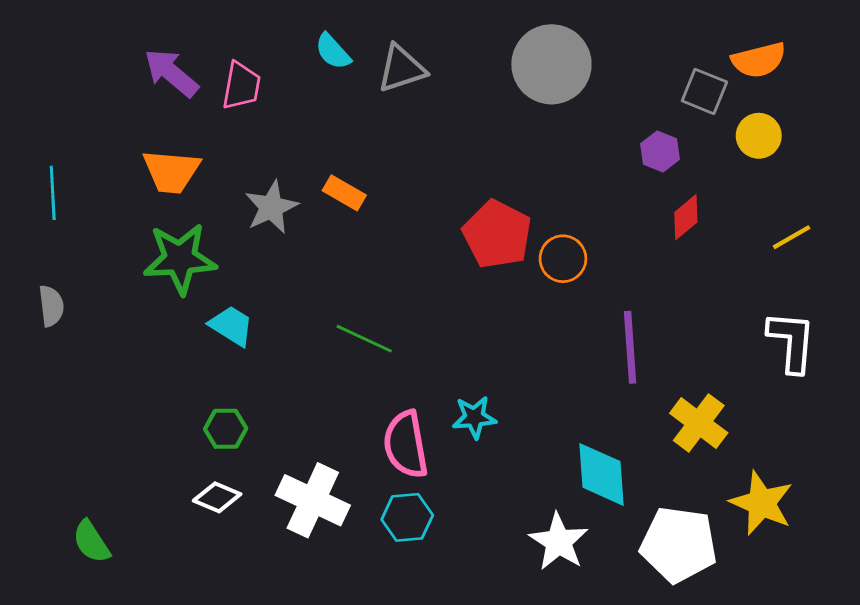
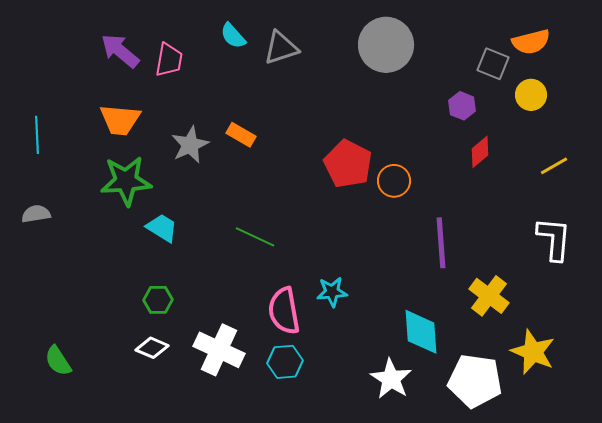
gray semicircle: (51, 306) -> (36, 214), turned -92
green semicircle: (91, 542) -> (58, 361), moved

